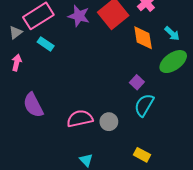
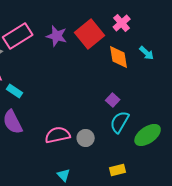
cyan rectangle: (46, 44) -> (15, 91), moved
green ellipse: (173, 62) -> (148, 135), moved
yellow rectangle: (142, 155) -> (118, 170), turned -42

